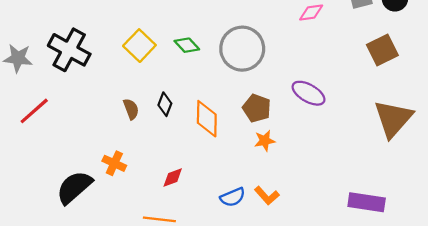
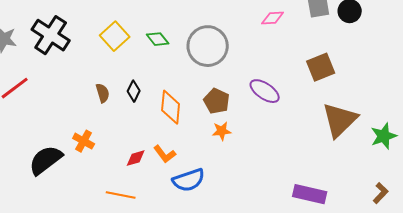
brown square: (382, 50) -> (321, 67), moved
orange L-shape: (267, 196) -> (165, 154), moved
blue semicircle: (233, 197) -> (189, 180), size x1.4

